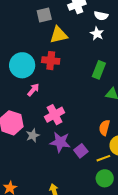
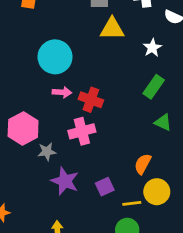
white star: (97, 34) -> (152, 48), moved
red cross: (51, 61) -> (91, 100), moved
pink arrow: (33, 90) -> (62, 92), turned 40
purple star: (60, 142) -> (65, 181), moved

